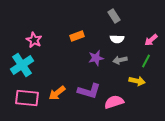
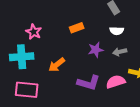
cyan cross: (22, 65) -> (22, 57), turned 30
orange arrow: (57, 93) -> (57, 65), moved
pink semicircle: (114, 102) -> (116, 82), moved

